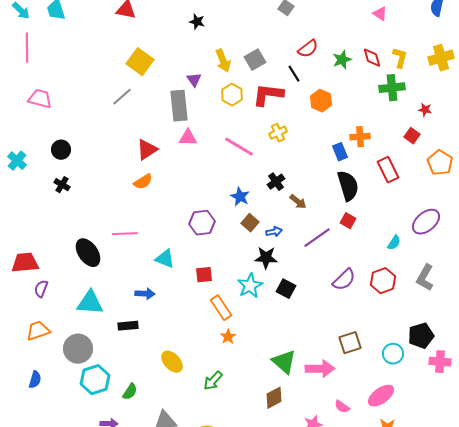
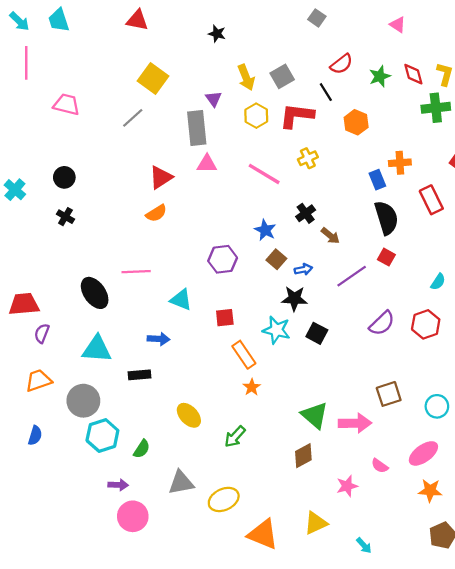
pink triangle: (380, 14) -> (398, 25), moved
pink trapezoid: (40, 99) -> (67, 104), moved
cyan star: (250, 286) -> (276, 330), turned -30

